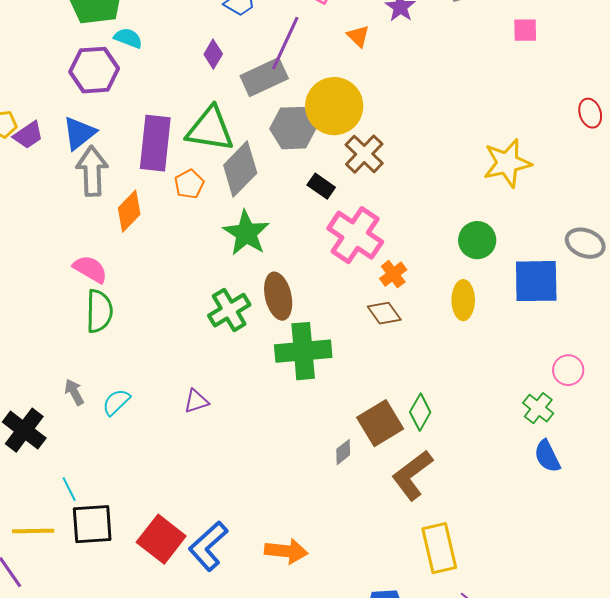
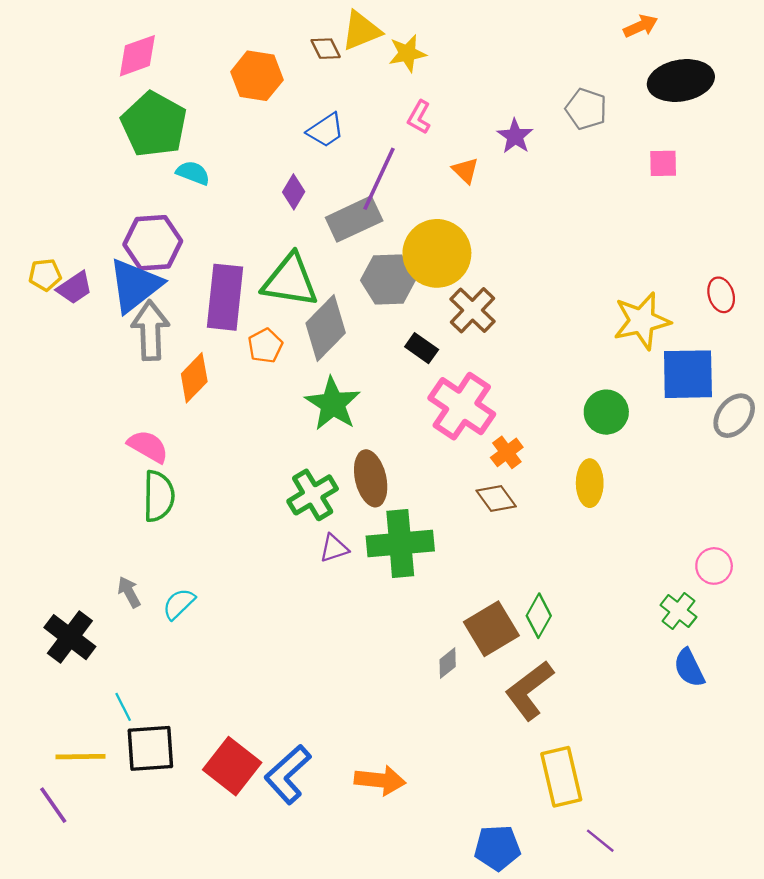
purple hexagon: (94, 70) -> (153, 243), moved
red ellipse: (590, 113) -> (721, 295), moved
blue triangle: (79, 133) -> (135, 285), size x1.4
gray ellipse: (585, 243) -> (734, 416), turned -72
blue square: (536, 281) -> (688, 374), moved
purple triangle: (196, 401) -> (334, 548), moved

